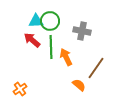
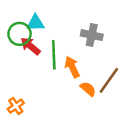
green circle: (50, 21) -> (20, 34), moved
orange semicircle: (79, 85) -> (88, 89), moved

